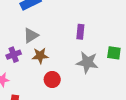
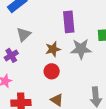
purple rectangle: (80, 32) -> (69, 22), size x1.5
brown star: (40, 56) -> (53, 49), moved

